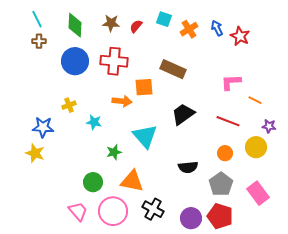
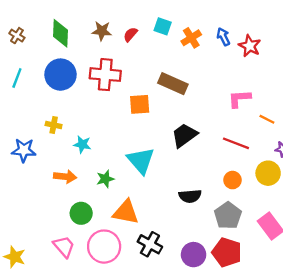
cyan line: (37, 19) -> (17, 78), moved, turned 48
brown cross: (39, 41) -> (17, 36), moved, turned 32
orange arrow: (122, 101) -> (65, 177), moved
yellow cross: (69, 105) -> (54, 125), turned 32
yellow star: (35, 153) -> (15, 257), moved

